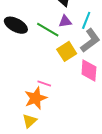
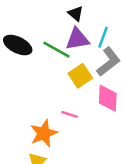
purple triangle: (65, 21) -> (77, 39), size x1.5
pink line: (44, 83) -> (70, 114), moved

